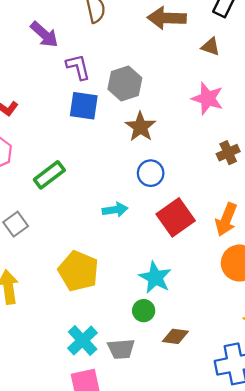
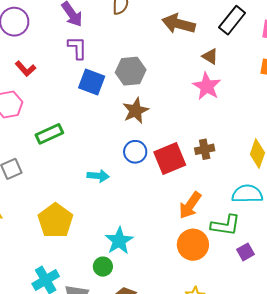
purple L-shape: (78, 67) -> (77, 48), moved
pink star: (208, 98) -> (207, 86), moved
red square: (176, 217) -> (170, 159), moved

